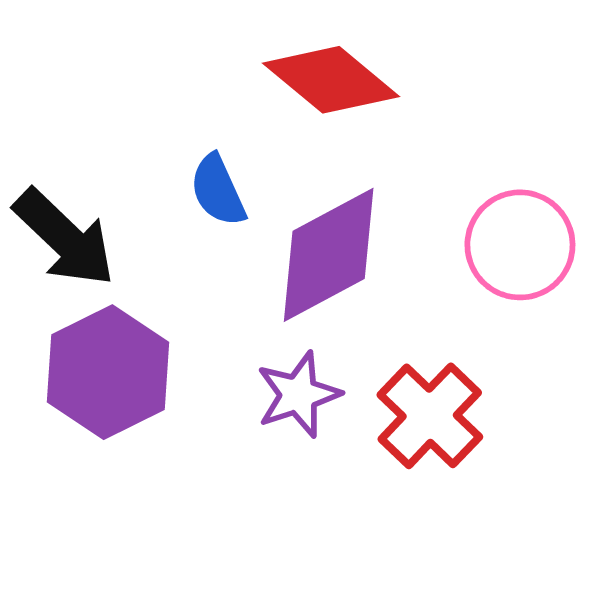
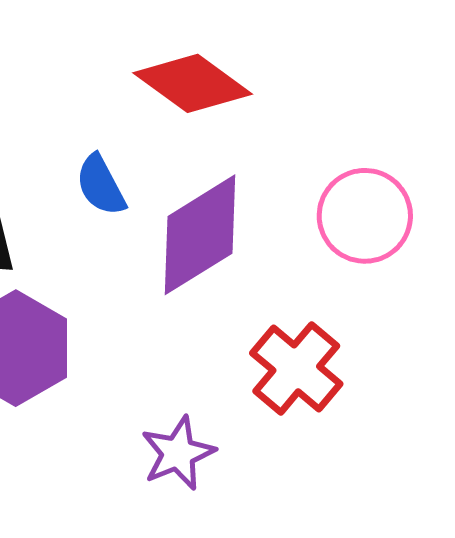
purple star: (298, 395) -> (178, 453), moved

